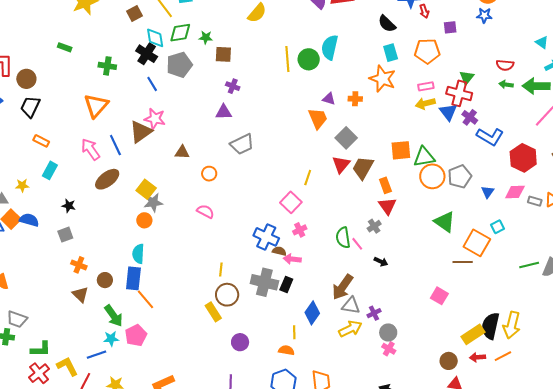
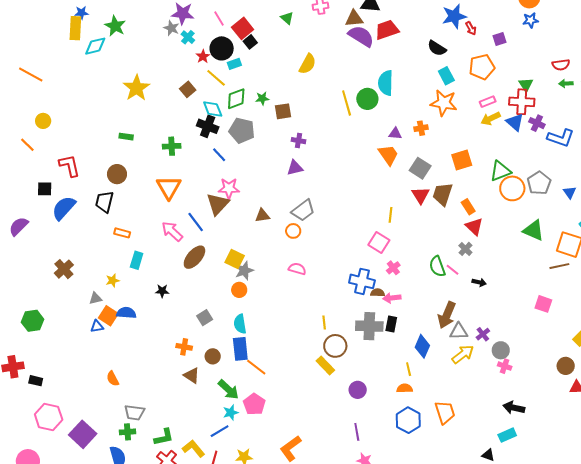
gray pentagon: (179, 65) -> (242, 131), turned -30
brown circle: (26, 79) -> (117, 174), moved
gray trapezoid: (242, 144) -> (303, 210), moved
orange square: (401, 150) -> (462, 160), moved
gray square: (65, 235) -> (205, 318), moved

